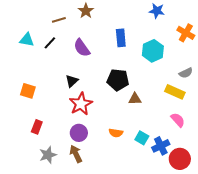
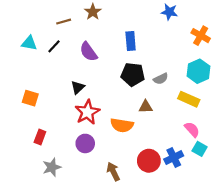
cyan hexagon: (153, 51) -> (198, 71), moved
gray semicircle: (186, 73) -> (161, 79), moved
black pentagon: (118, 80) -> (133, 74), moved
orange semicircle: (116, 133) -> (122, 125), moved, size x1.5
cyan square: (142, 138) -> (200, 149), moved
brown arrow: (76, 154) -> (113, 172), moved
red circle: (180, 159) -> (149, 161), moved

